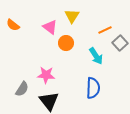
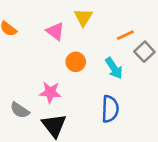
orange circle: (66, 43) -> (76, 62), moved
gray semicircle: (22, 89) -> (20, 110), turned 91

